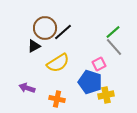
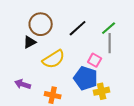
black line: (63, 32) -> (78, 28), moved
gray line: (114, 47) -> (110, 43), turned 42
pink square: (99, 64) -> (95, 60), turned -32

